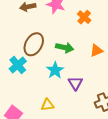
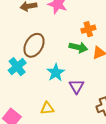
orange cross: (84, 17) -> (88, 29), moved, turned 32
green arrow: (65, 47) -> (78, 47), moved

